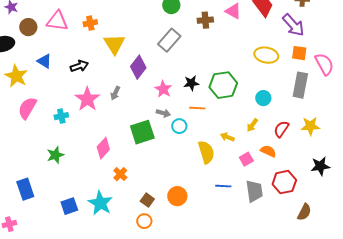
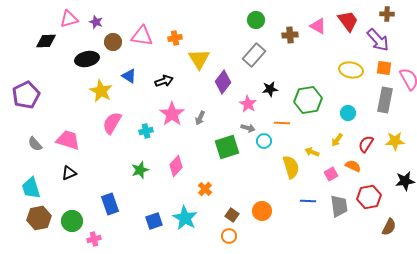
black star: (191, 83) -> (270, 89), moved
gray arrow: (115, 93) -> (200, 118), moved
pink diamond: (103, 148) -> (176, 166), moved

